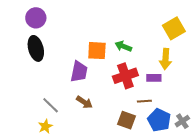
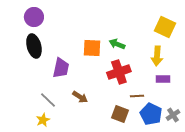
yellow square: (174, 28) -> (165, 27), turned -35
purple trapezoid: (79, 72) -> (61, 68), moved
purple rectangle: (154, 78) -> (163, 79), moved

